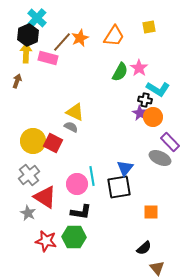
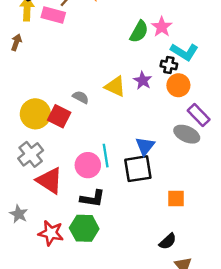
yellow triangle: (75, 112) -> (115, 86), moved
purple star: (140, 113) -> (143, 80), moved
gray star: (28, 213) -> (19, 214), moved

